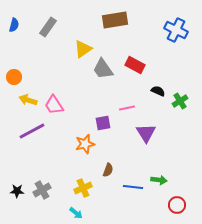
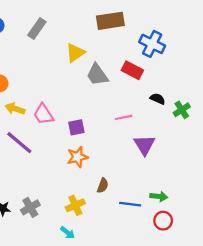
blue cross: (176, 30) -> (152, 44), moved
purple square: (103, 123) -> (76, 127), moved
purple line: (32, 131) -> (19, 143), turned 68
red circle: (177, 205) -> (163, 221), moved

